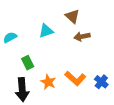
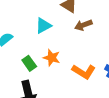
orange star: (48, 82) -> (52, 58), moved

